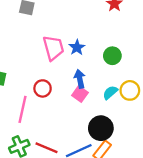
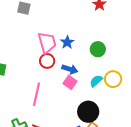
blue arrow: (80, 79) -> (70, 69), turned 119
red circle: (43, 88) -> (47, 61), moved
pink line: (23, 109) -> (37, 94), moved

